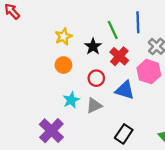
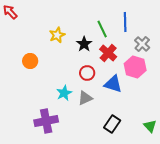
orange circle: (63, 65) -> (30, 61), moved
purple cross: (51, 131) -> (46, 121), turned 35

